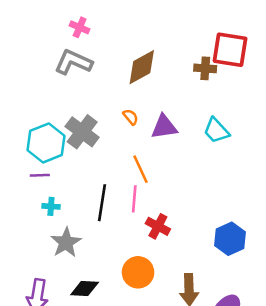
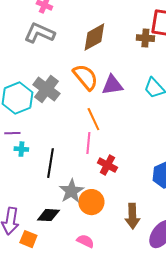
orange semicircle: (131, 117) -> (85, 77), size x2.0
purple line: (40, 175) -> (12, 133), moved
black line: (102, 203) -> (50, 163), moved
gray star: (66, 242) -> (71, 191), moved

